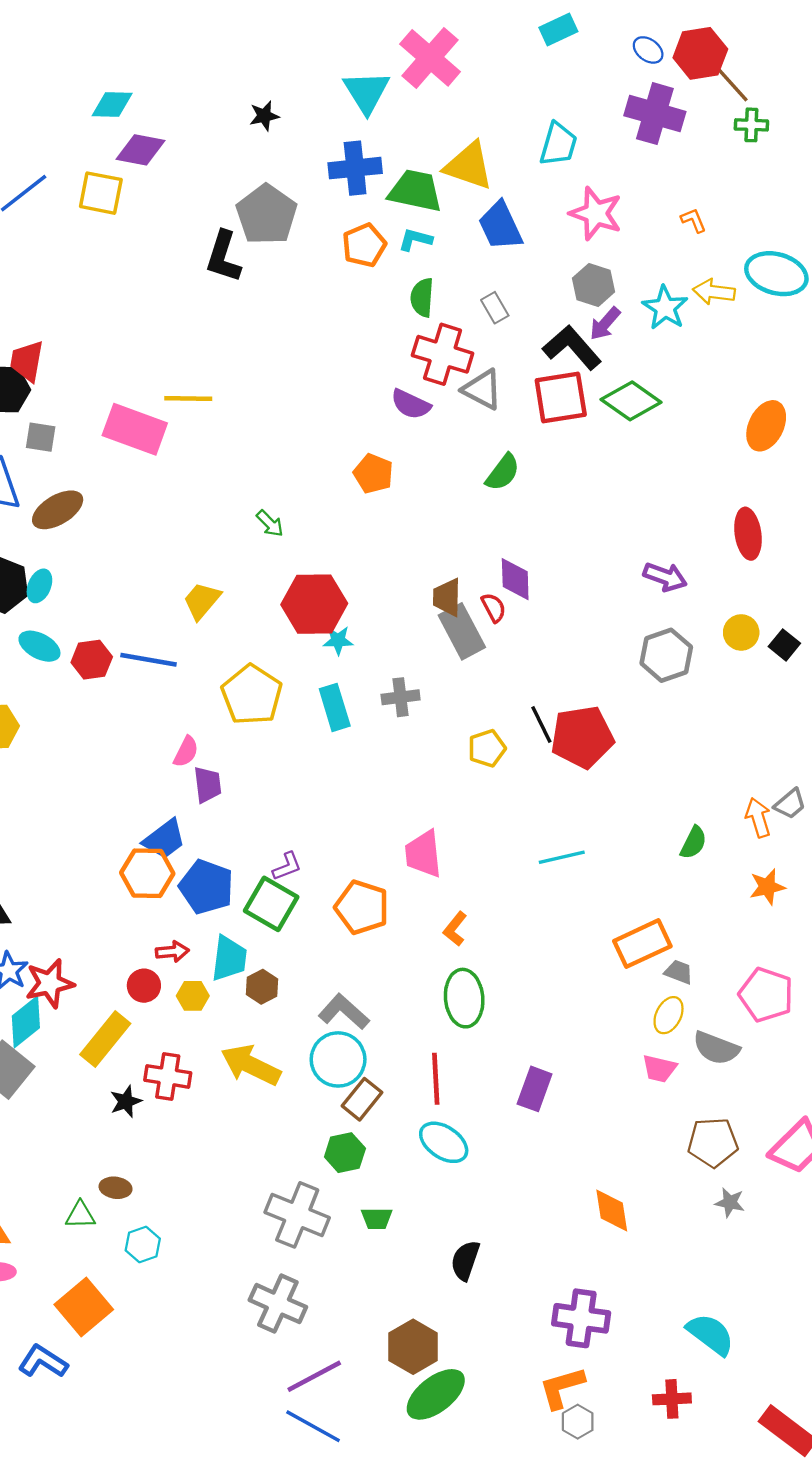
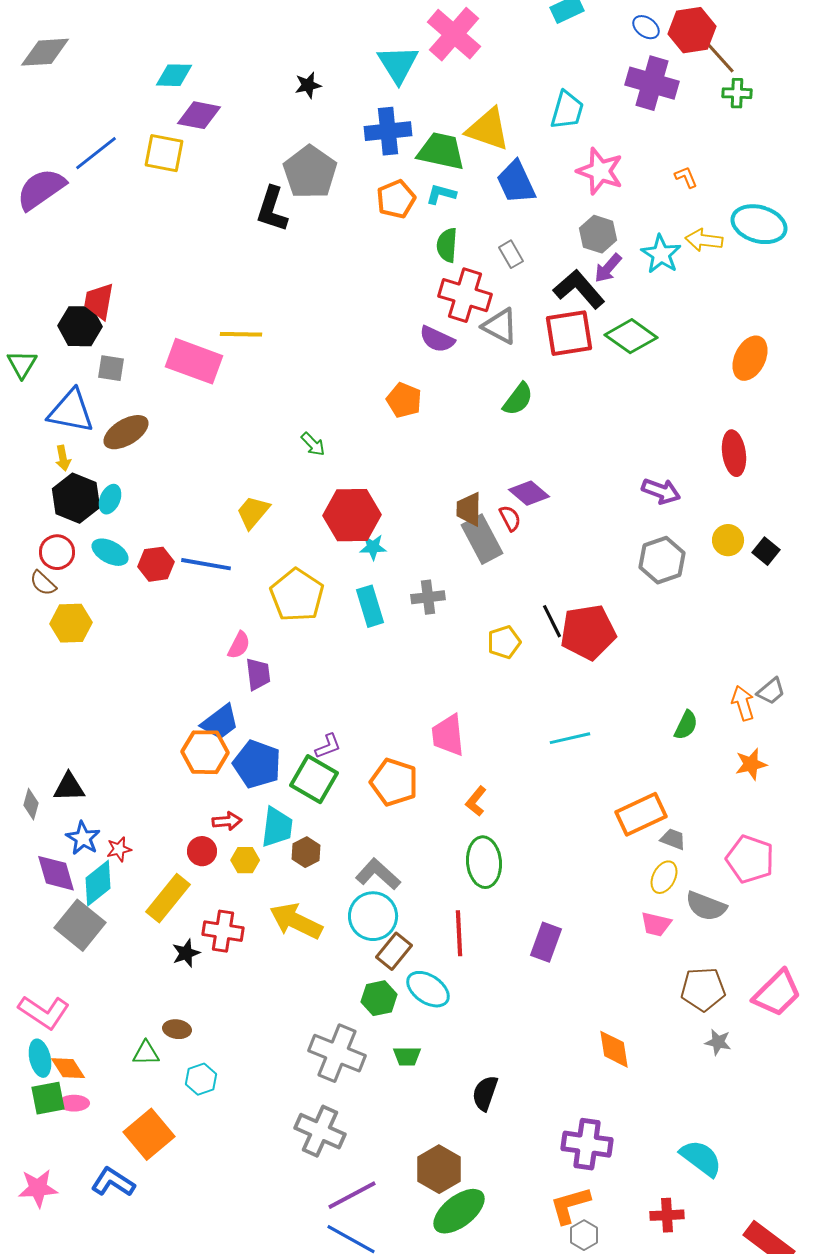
purple diamond: (515, 579) -> (529, 493), turned -48
red star: (50, 983) -> (119, 849), size x0.6
cyan ellipse: (444, 1142) -> (428, 989), moved

